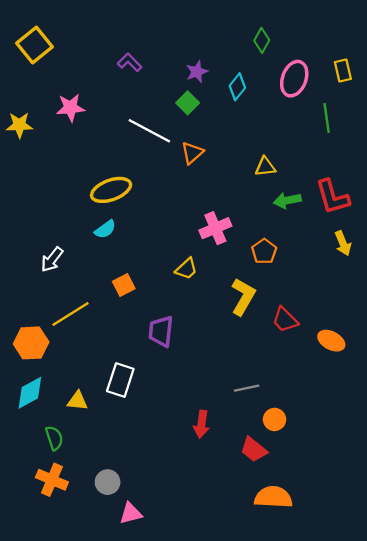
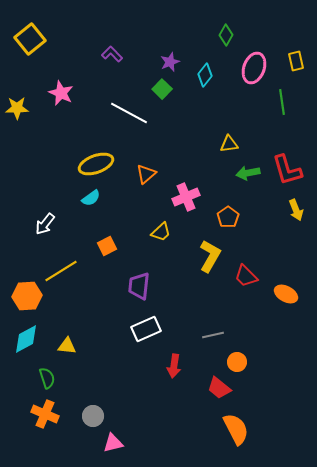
pink star: (70, 108) -> (61, 93), turned 30
orange triangle: (192, 153) -> (146, 174), moved
white rectangle: (120, 380) -> (146, 329), moved, turned 48
orange semicircle: (273, 497) -> (236, 429), turned 60

